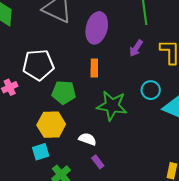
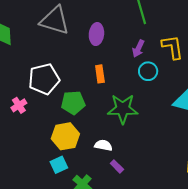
purple ellipse: (97, 28) -> (96, 34), size x0.7
cyan circle: (151, 90) -> (148, 71), moved

